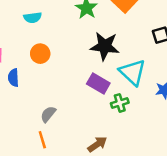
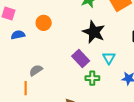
cyan triangle: (132, 72) -> (109, 58), size x0.6
blue semicircle: (13, 78) -> (18, 35), turned 64

